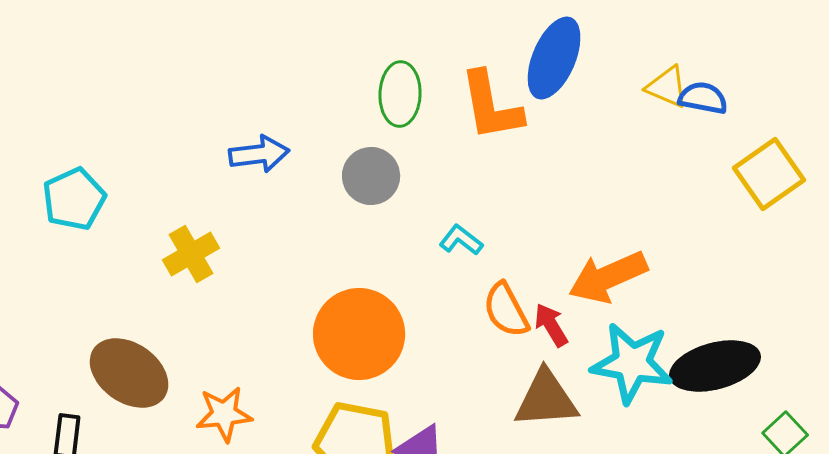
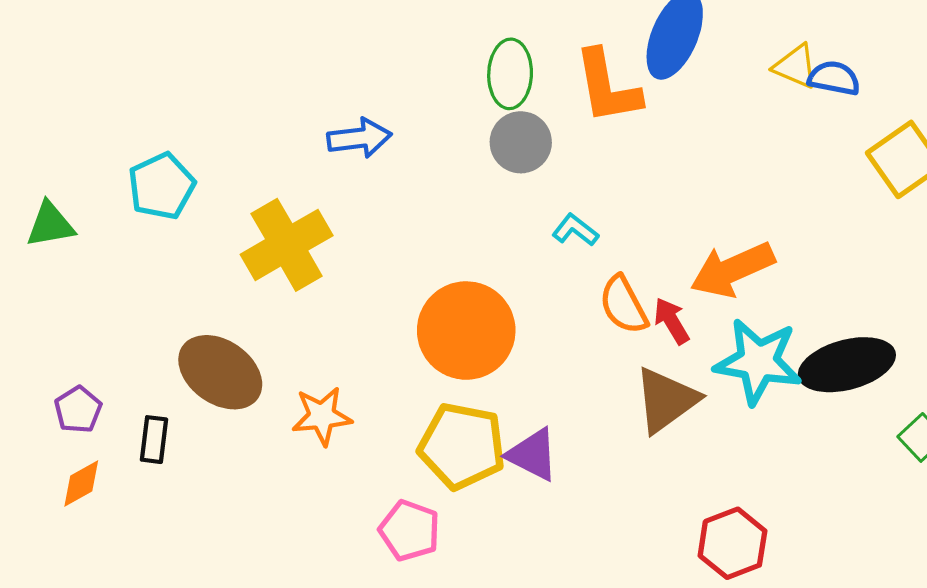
gray circle: (371, 176) -> (521, 142), moved
yellow cross: (191, 254) -> (287, 245), size x1.5
brown triangle: (546, 399) -> (666, 400), turned -32

